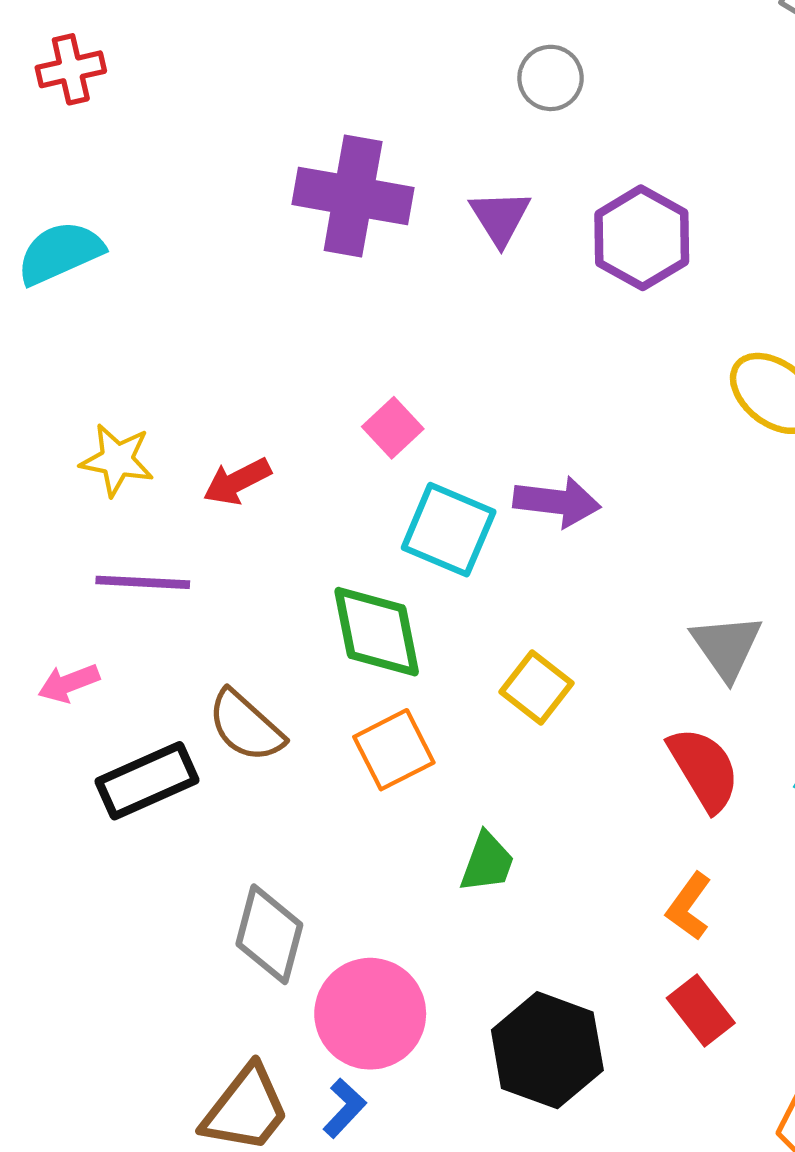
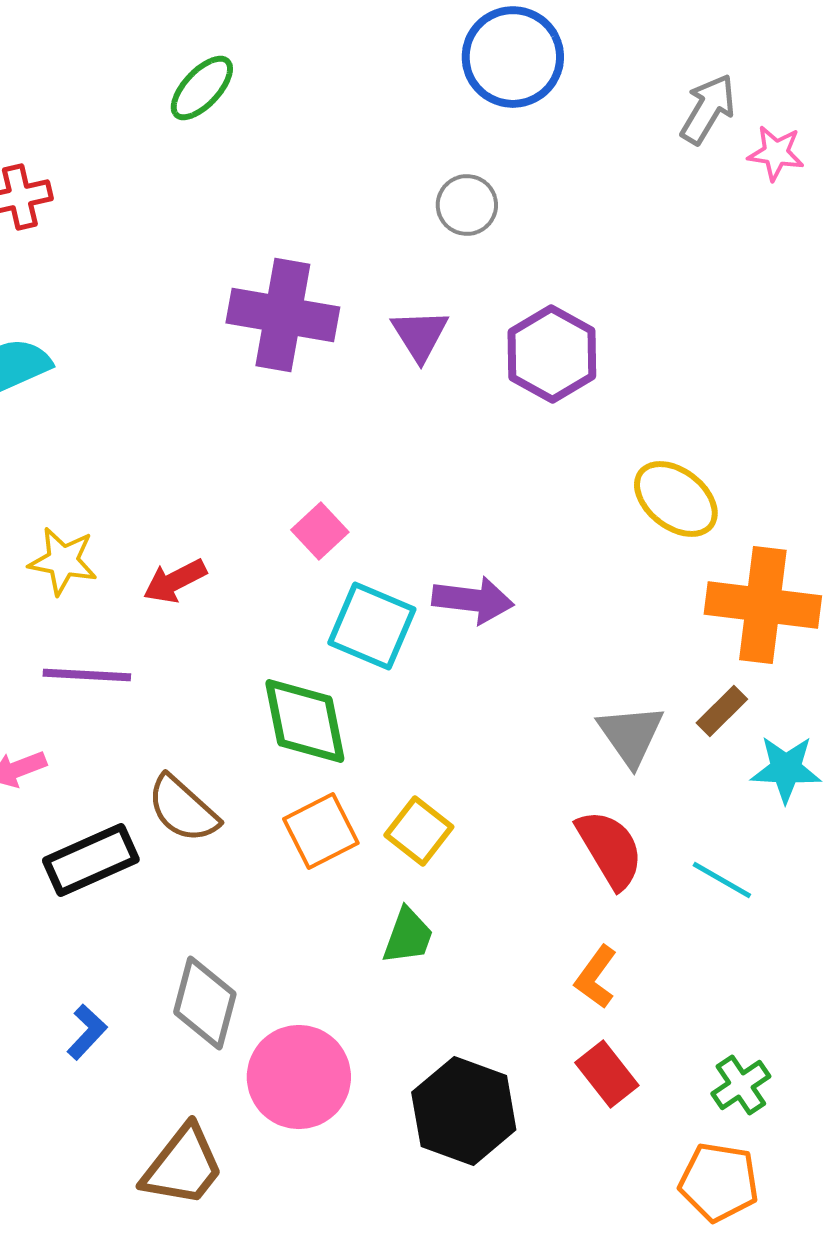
yellow square: (537, 687) -> (419, 831), moved
blue L-shape: (344, 1108) -> (87, 1032), moved

